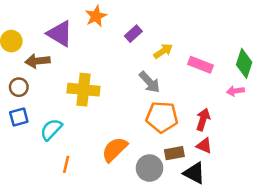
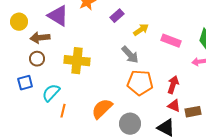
brown circle: (19, 87) -> (37, 59), moved
brown rectangle: (174, 153) -> (193, 112), moved
orange line: (66, 164) -> (63, 111), moved

